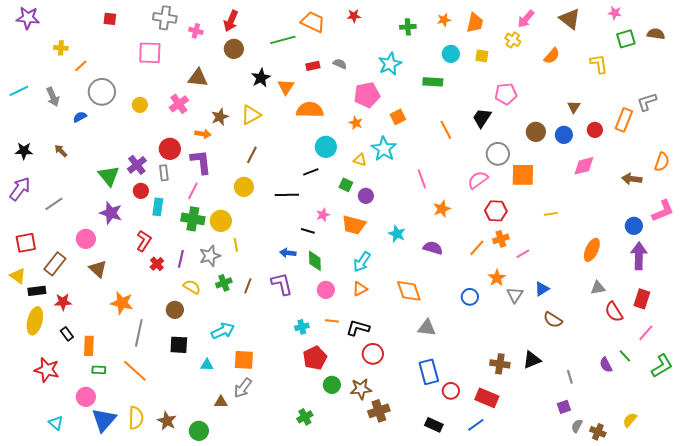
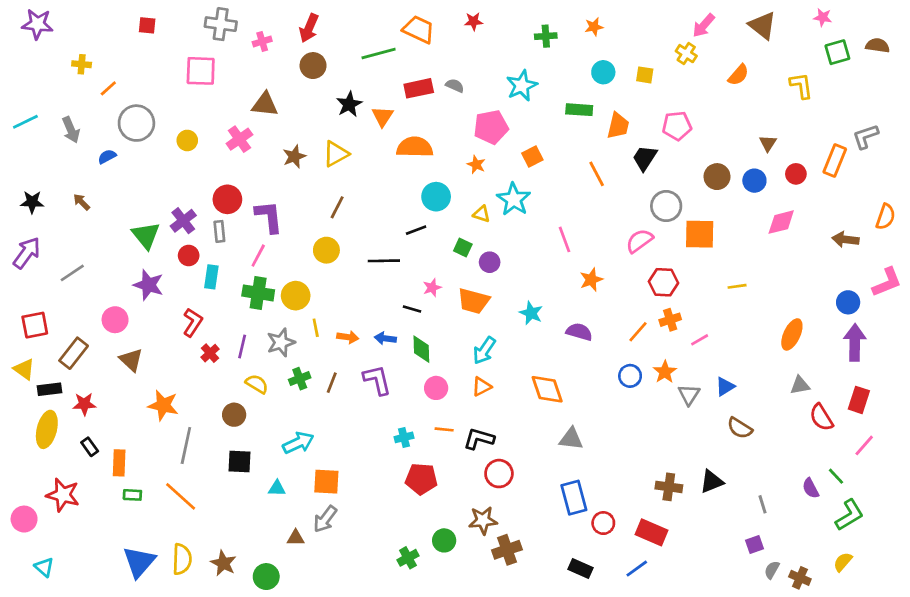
orange trapezoid: (475, 23) -> (618, 126), moved
pink cross: (196, 31) -> (262, 41), turned -32
red rectangle: (313, 66) -> (419, 88), size x1.5
orange arrow: (203, 134) -> (348, 337), moved
blue circle: (470, 297) -> (630, 376), moved
red pentagon: (315, 358) -> (421, 479), turned 30
green L-shape: (662, 366) -> (849, 515), moved
green circle: (332, 385) -> (444, 540), moved
pink circle: (86, 397) -> (24, 519), moved
cyan triangle: (56, 423) -> (44, 567), moved

